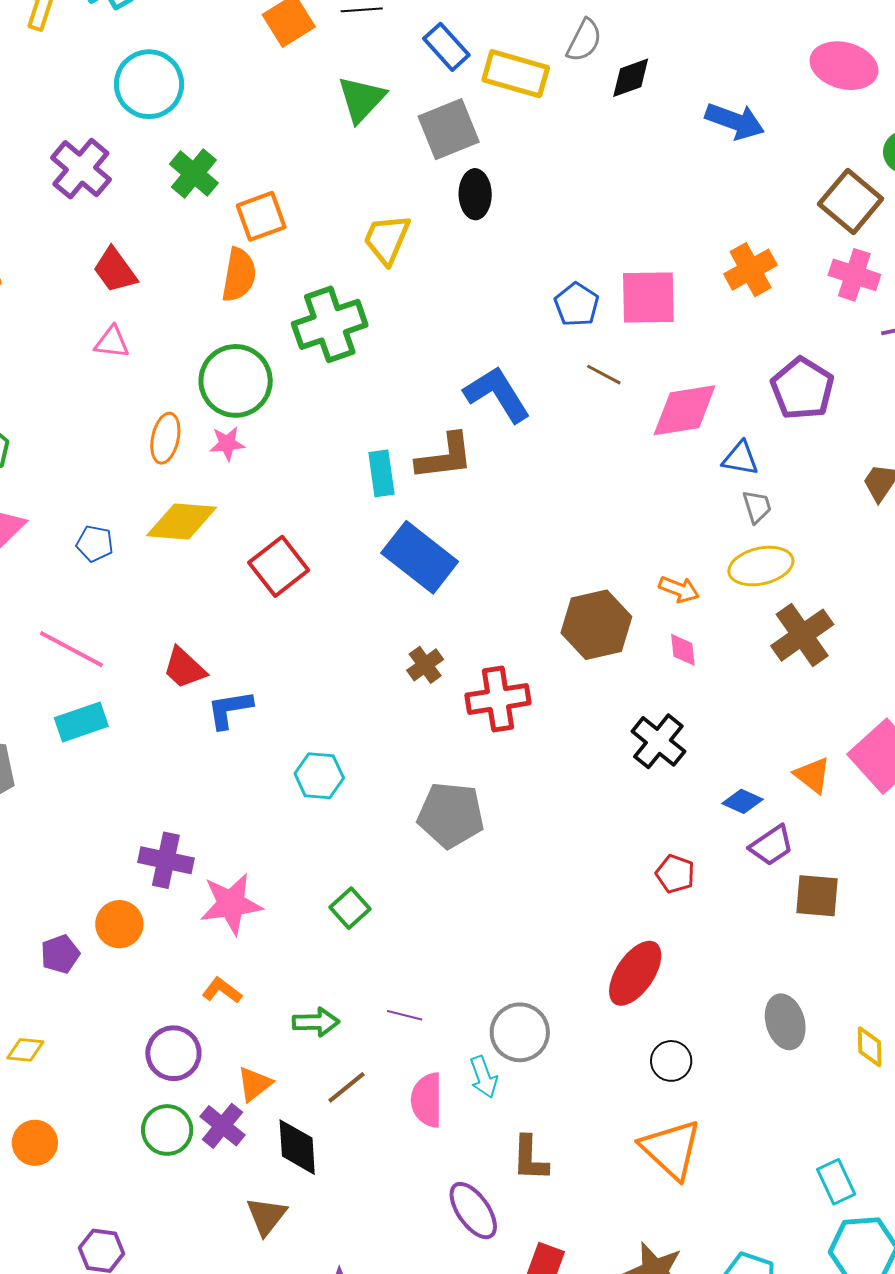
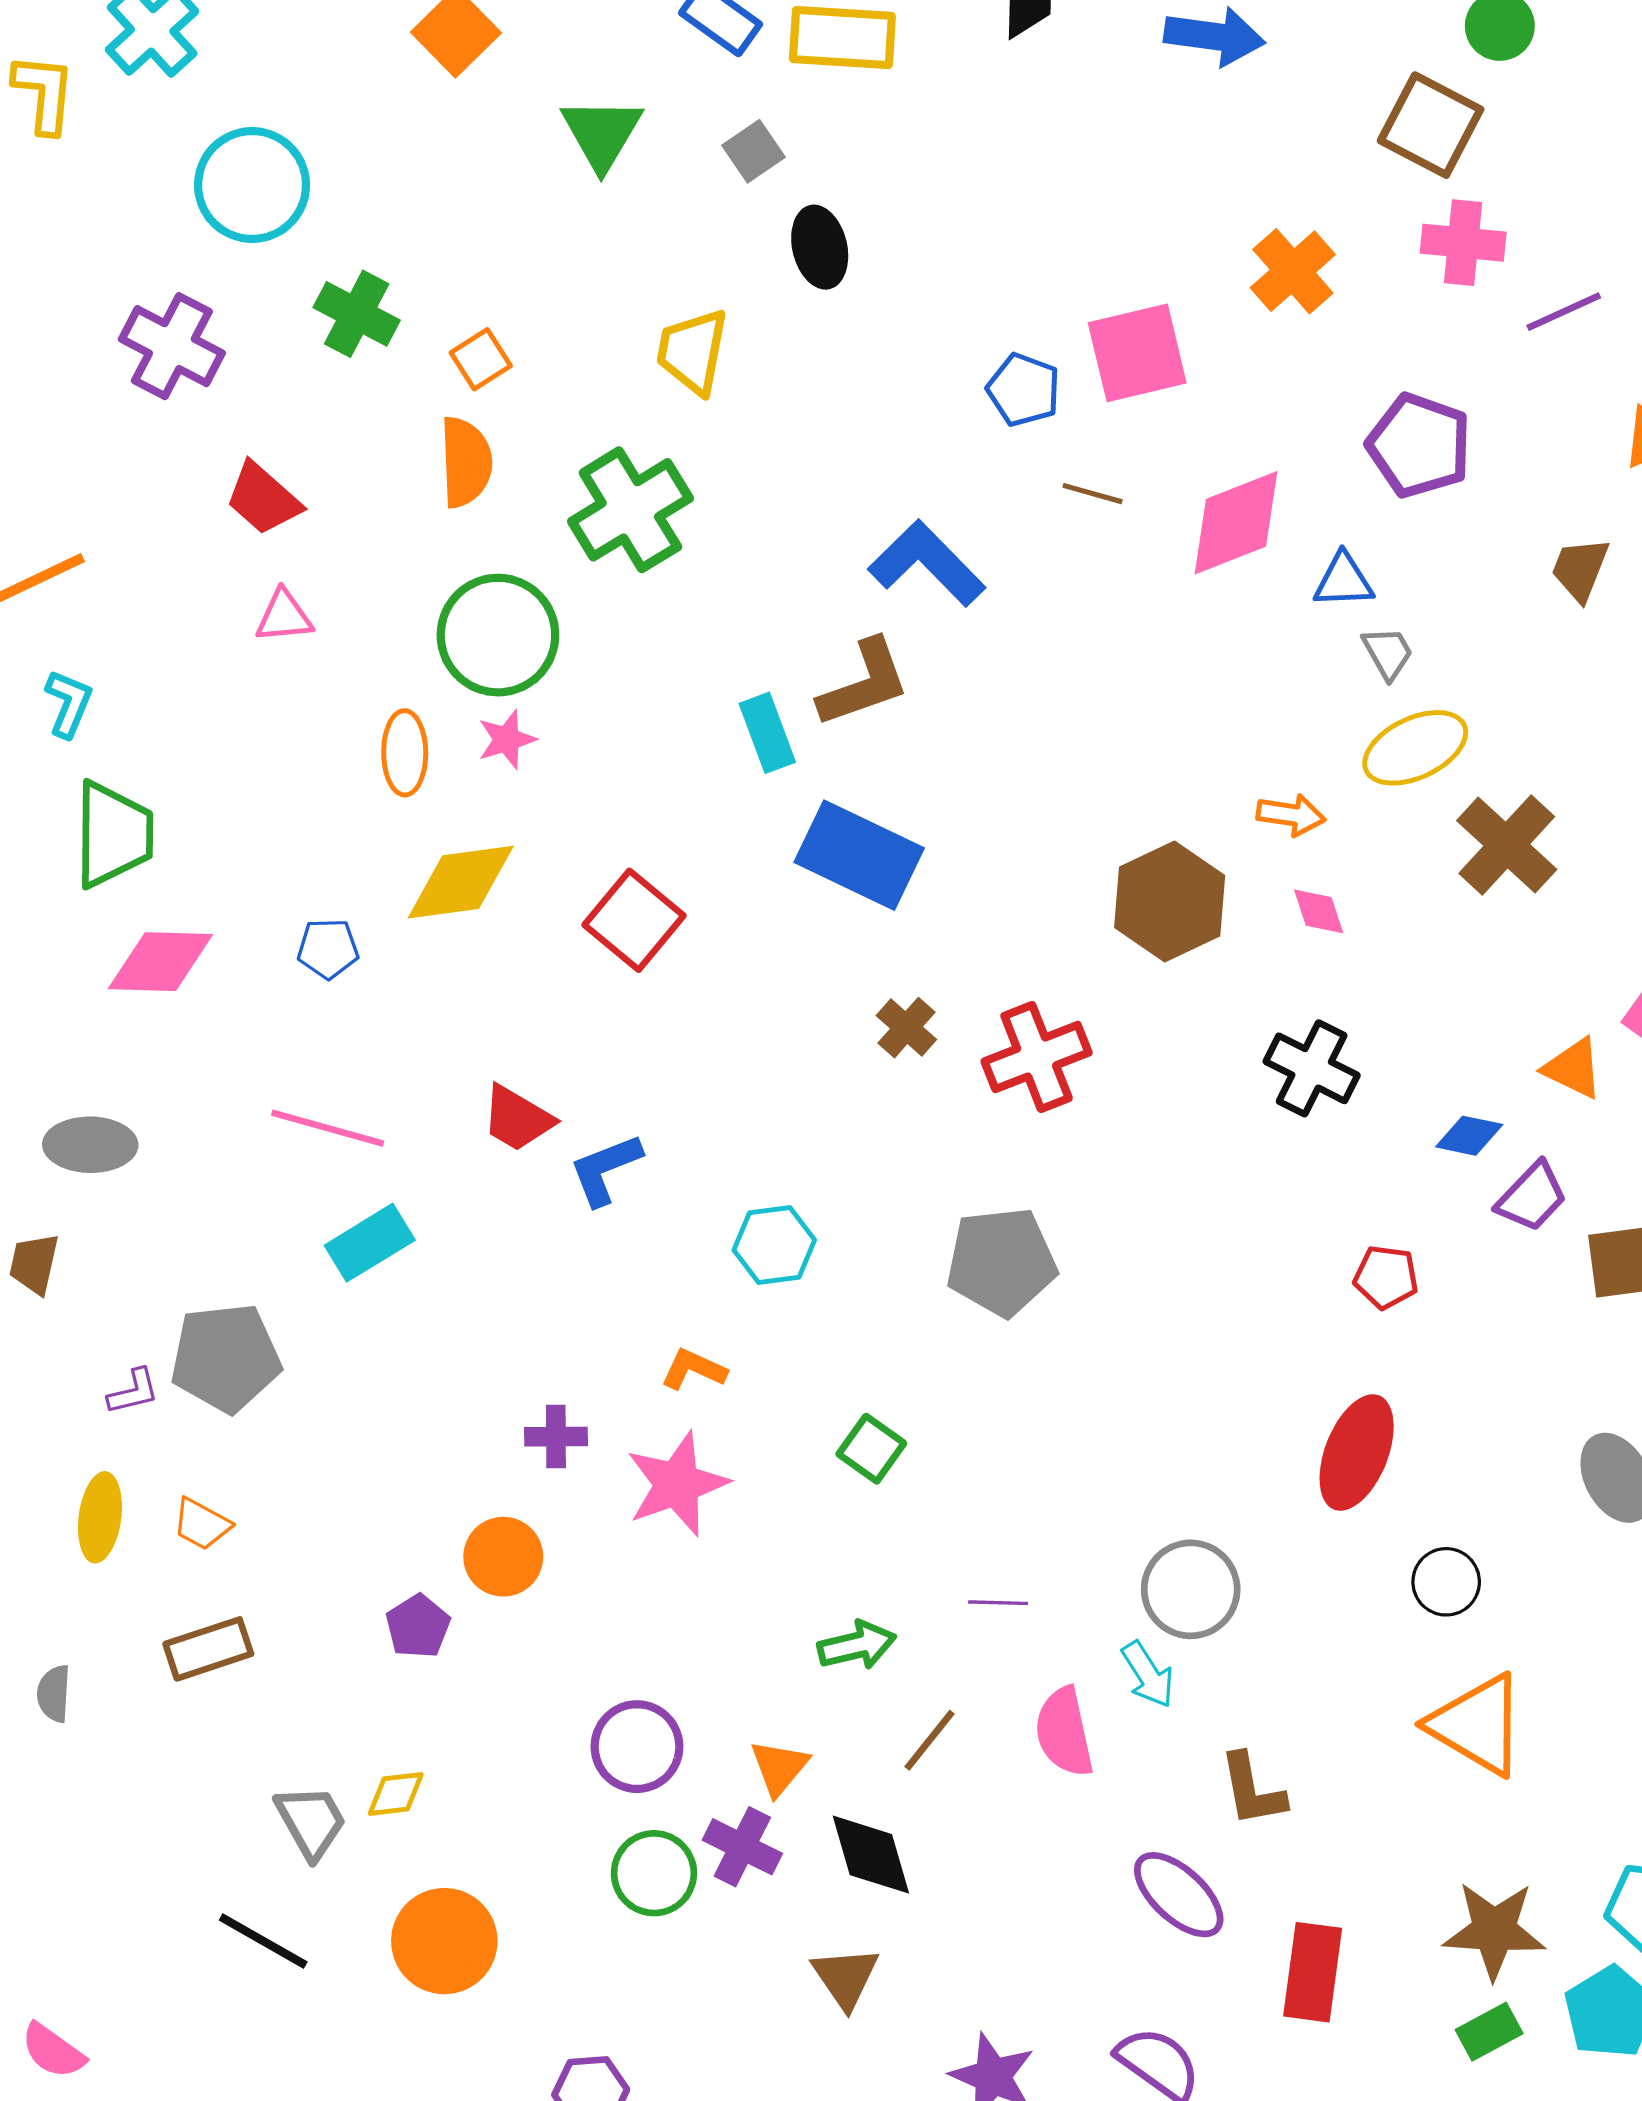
gray square: (449, 129) -> (754, 151), size x0.6
orange square: (261, 216) -> (481, 359), size x0.7
purple cross: (166, 860) -> (556, 1437), size x0.7
orange L-shape: (222, 990) -> (694, 1369), moved
orange circle: (35, 1143) -> (444, 1941), size x1.4

